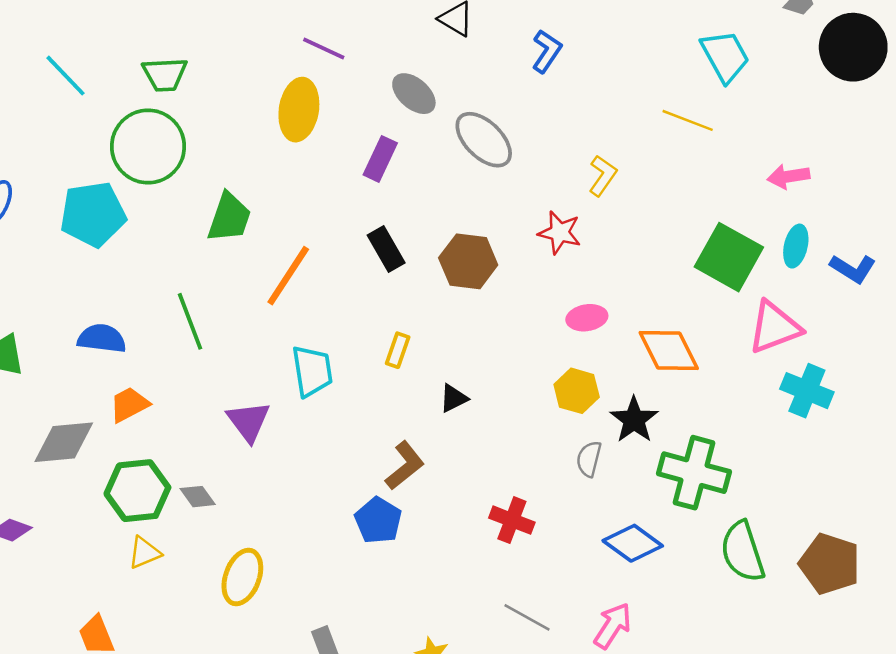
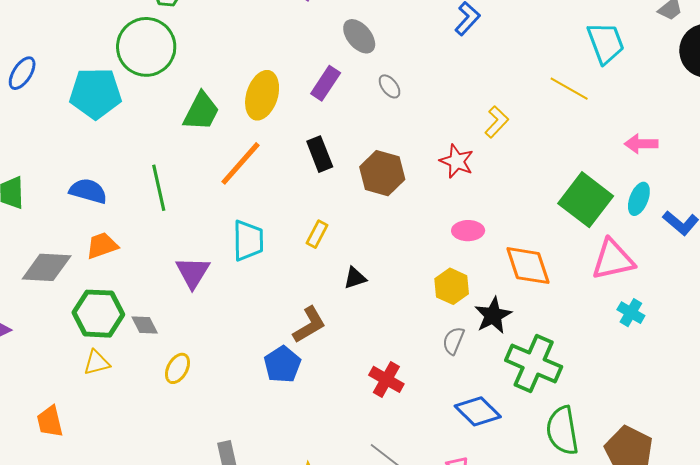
yellow ellipse: (299, 110) -> (262, 95), moved
gray ellipse: (484, 140) -> (390, 86), moved, size x0.5
cyan cross: (807, 391) -> (631, 313), size x0.7
yellow ellipse: (242, 577) -> (178, 368), moved, size x0.7

